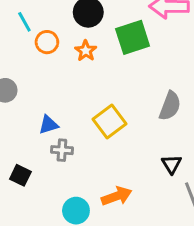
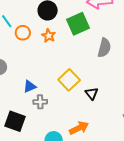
gray semicircle: (170, 106) -> (104, 48), moved
black triangle: (172, 164) -> (92, 93), moved
black square: (20, 175) -> (15, 121), size x1.5

